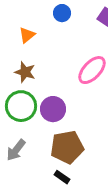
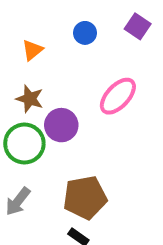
blue circle: (62, 13) -> (85, 33), moved
purple circle: (53, 109) -> (61, 125), moved

